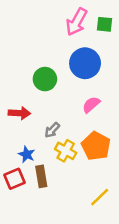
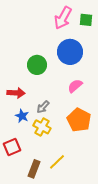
yellow cross: (66, 151) -> (42, 127), moved
blue star: (27, 154) -> (22, 116), moved
brown rectangle: (41, 176) -> (34, 169), moved, turned 30
yellow line: (100, 197) -> (57, 162), moved

